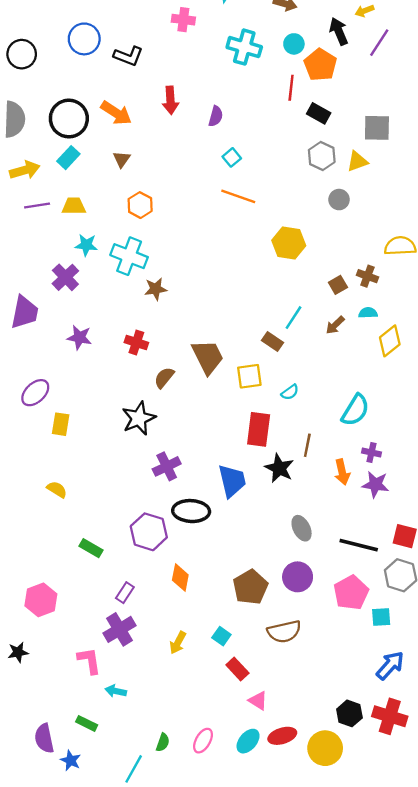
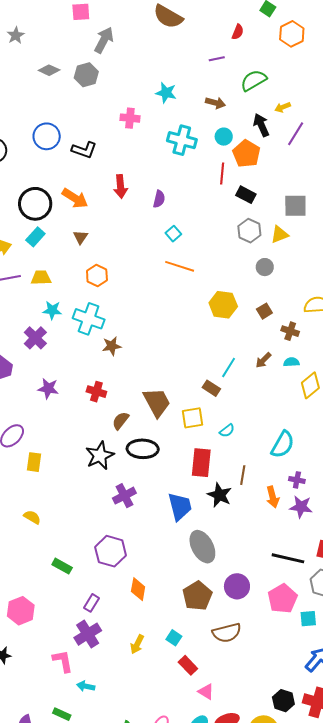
brown square: (338, 285) -> (264, 311), moved
brown arrow: (335, 325) -> (263, 360), moved
black ellipse: (191, 511) -> (143, 449), moved
gray ellipse: (302, 528) -> (202, 547), moved, size x1.5

